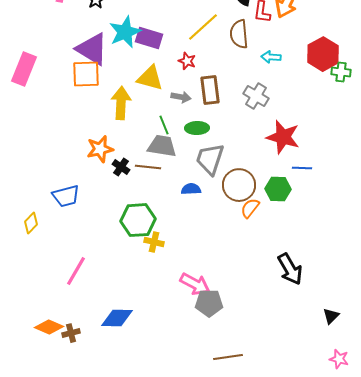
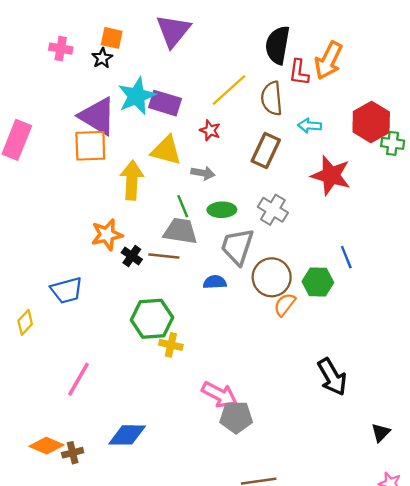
brown rectangle: (210, 90) -> (266, 151), moved, turned 32
gray cross: (256, 96) -> (273, 210), moved
red star: (283, 137) -> (331, 175), moved
blue line: (302, 168) -> (346, 257), turned 66

